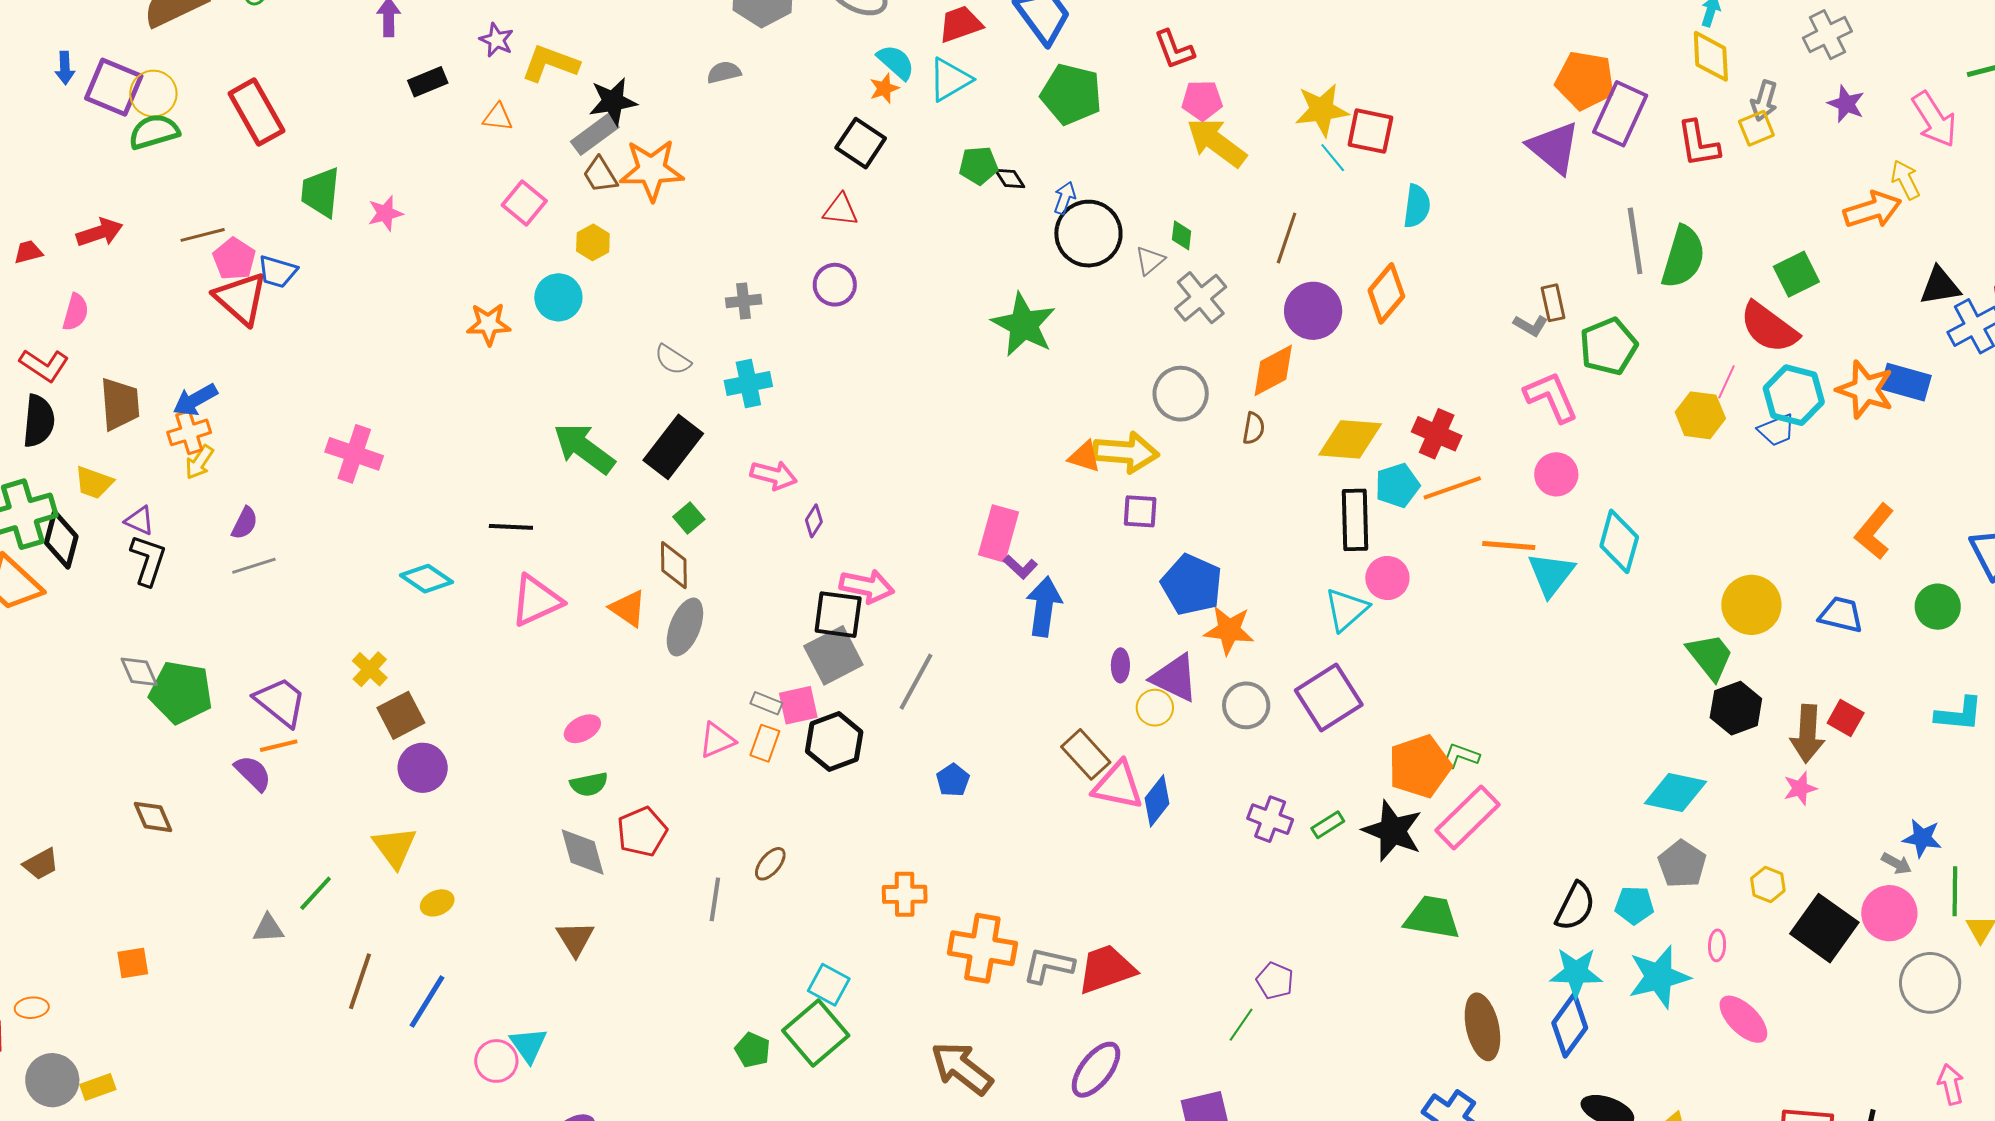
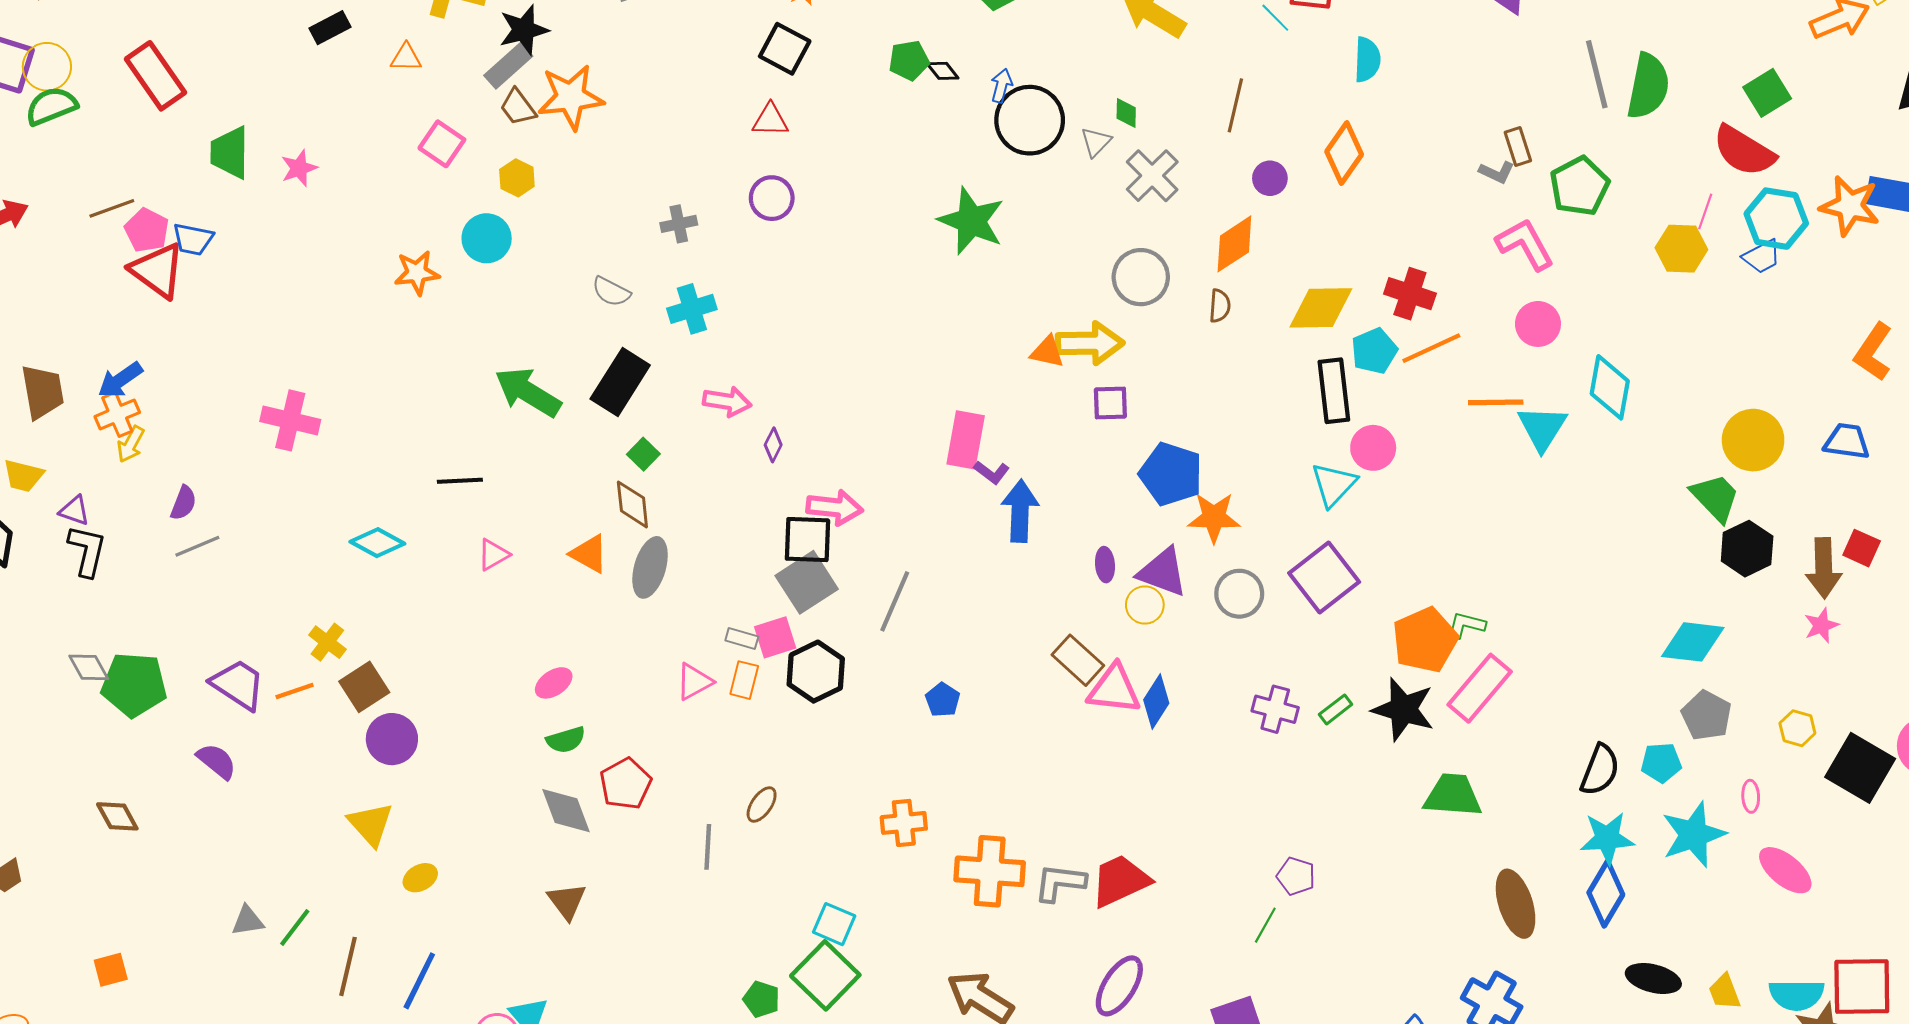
purple circle: (1313, 311) -> (1270, 178), size x0.6
pink triangle: (536, 601) -> (493, 555), size x0.6
orange line: (279, 746) -> (295, 691), moved
green line: (316, 893) -> (295, 927), moved

